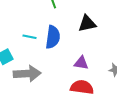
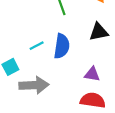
cyan line: (29, 37) -> (37, 46), turned -40

